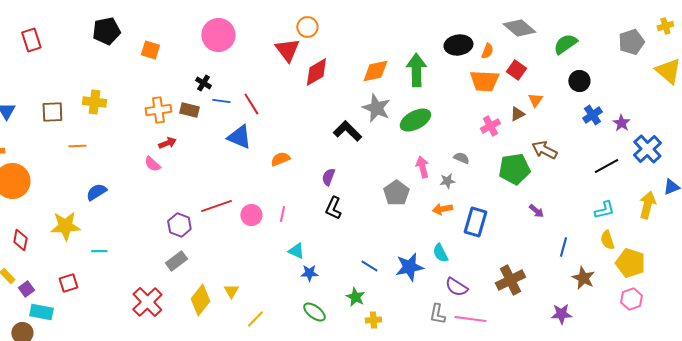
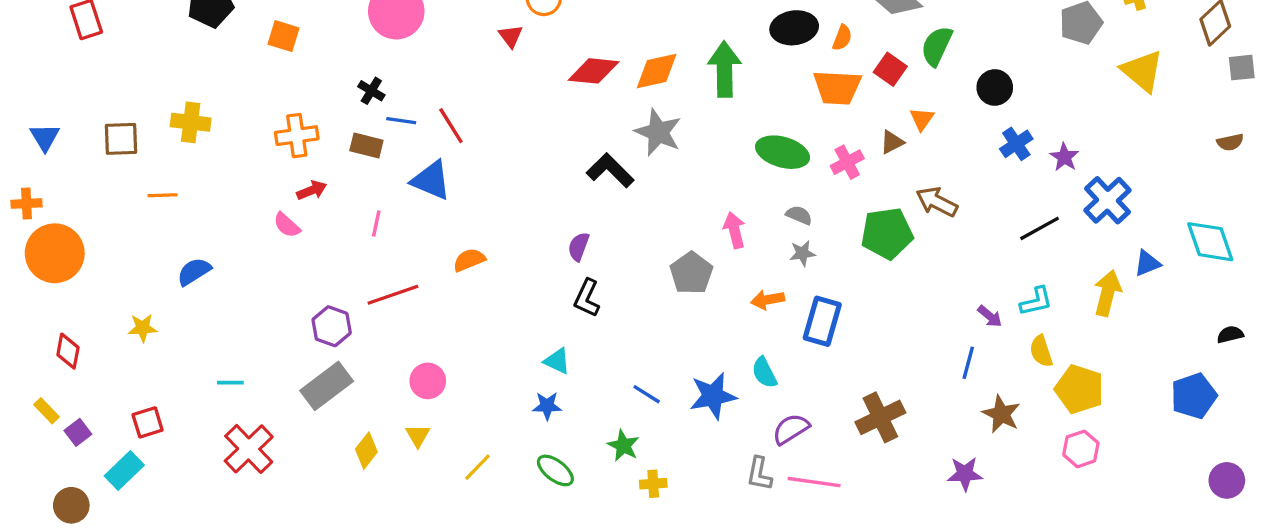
green semicircle: (565, 44) -> (937, 46), moved, turned -30
red triangle: (287, 50) -> (511, 36), size x0.6
red diamond: (316, 72) -> (594, 71), moved, turned 36
brown rectangle: (189, 110) -> (366, 146), moved
green ellipse: (415, 120) -> (783, 152), moved, turned 44
orange semicircle: (280, 159) -> (469, 260), moved
gray star: (447, 181) -> (802, 253), moved
purple arrow: (536, 211) -> (990, 316), moved
pink line: (282, 214) -> (376, 223), moved
pink circle: (251, 215) -> (428, 381), moved
yellow star: (65, 226) -> (143, 328), size x0.6
cyan line: (99, 251) -> (230, 383), moved
cyan triangle: (296, 251) -> (557, 361), moved
gray rectangle: (176, 261) -> (327, 386), size x1.4
purple semicircle: (456, 287) -> (791, 429), turned 115
yellow diamond: (200, 300) -> (366, 451), size x0.7
red cross: (147, 302) -> (249, 449), moved
cyan rectangle: (41, 312) -> (124, 470), moved, turned -55
yellow line: (255, 319) -> (477, 467), moved

